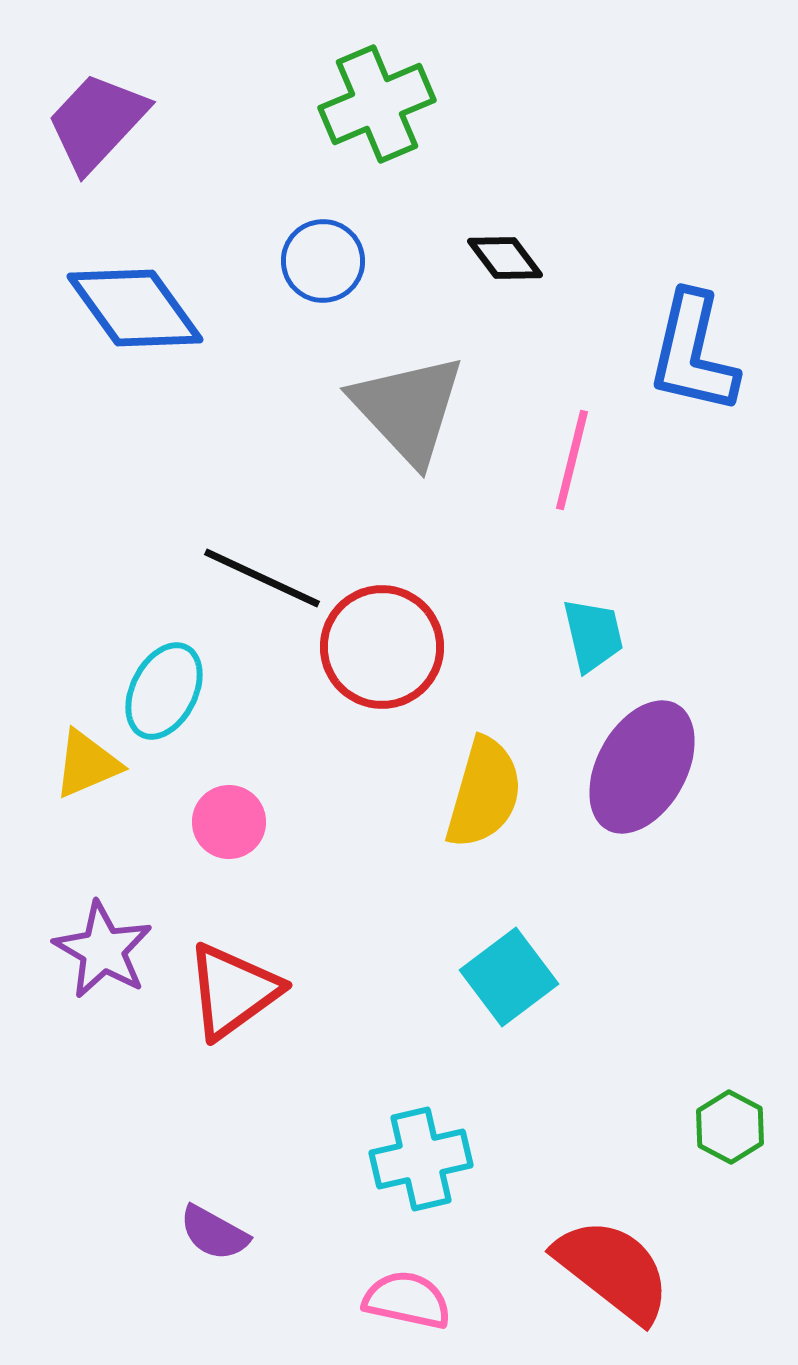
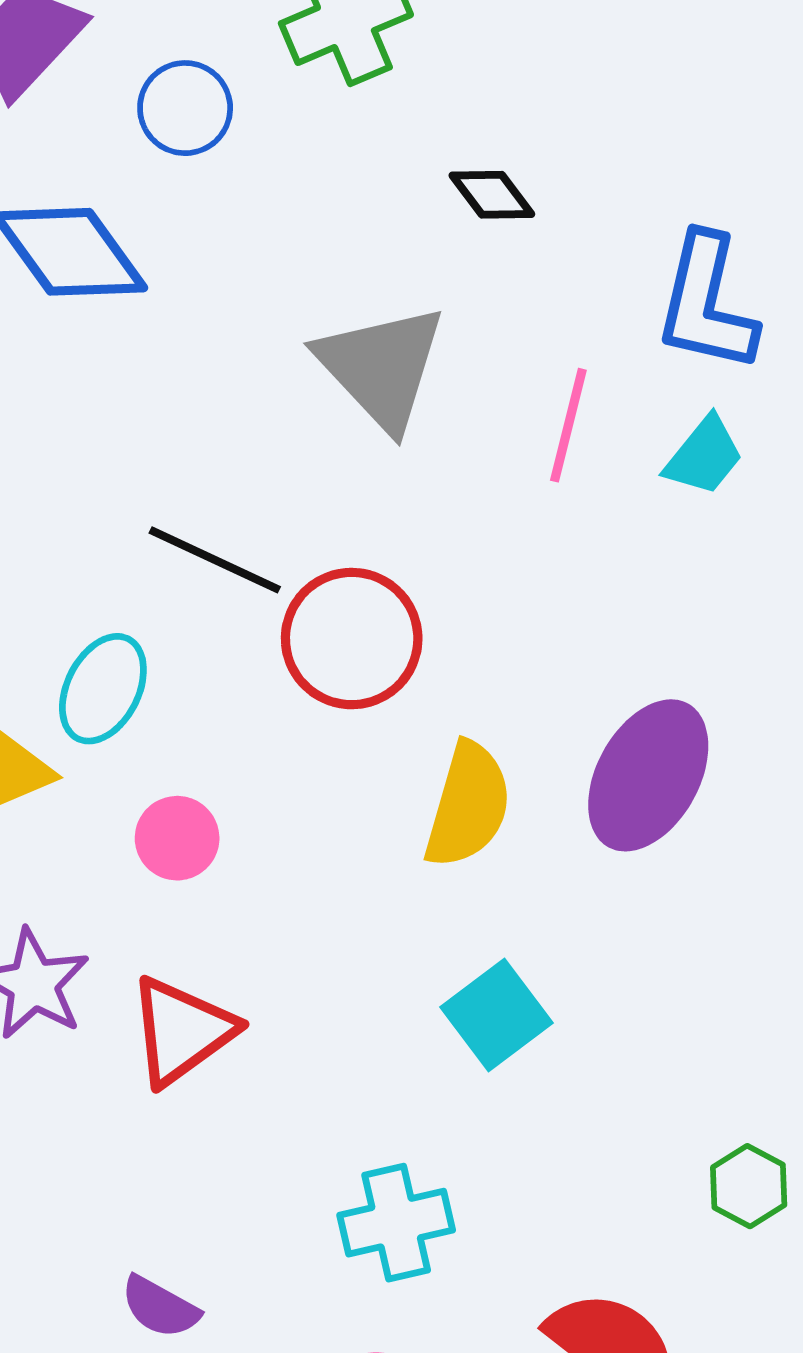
blue circle: (323, 261) -> (185, 108), moved
cyan trapezoid: (593, 635) -> (704, 456), moved, turned 52

